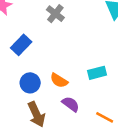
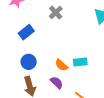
orange semicircle: (59, 80) -> (61, 65), moved

